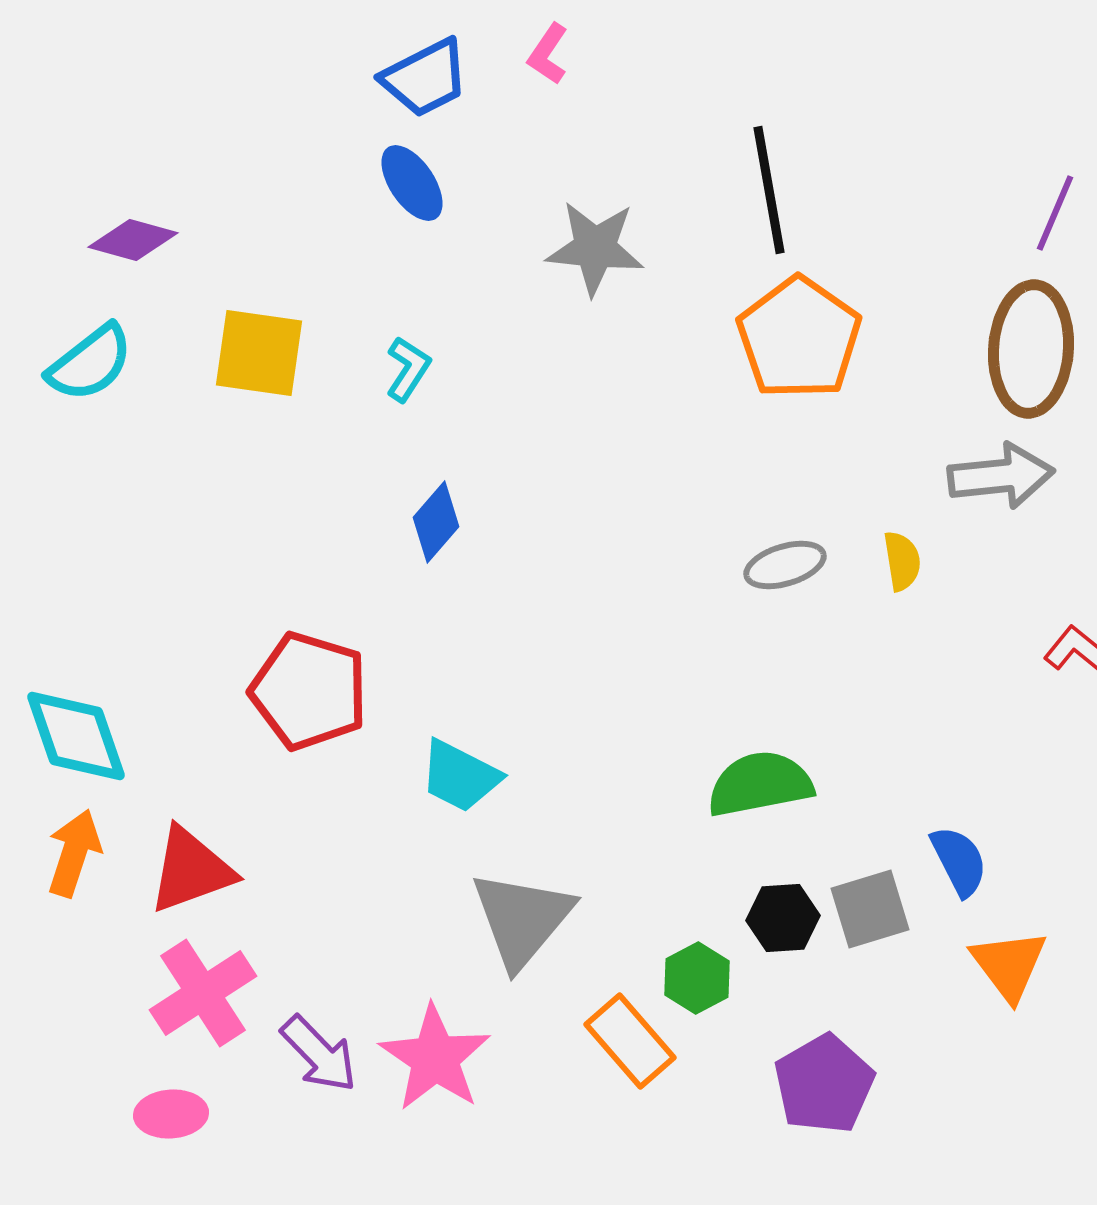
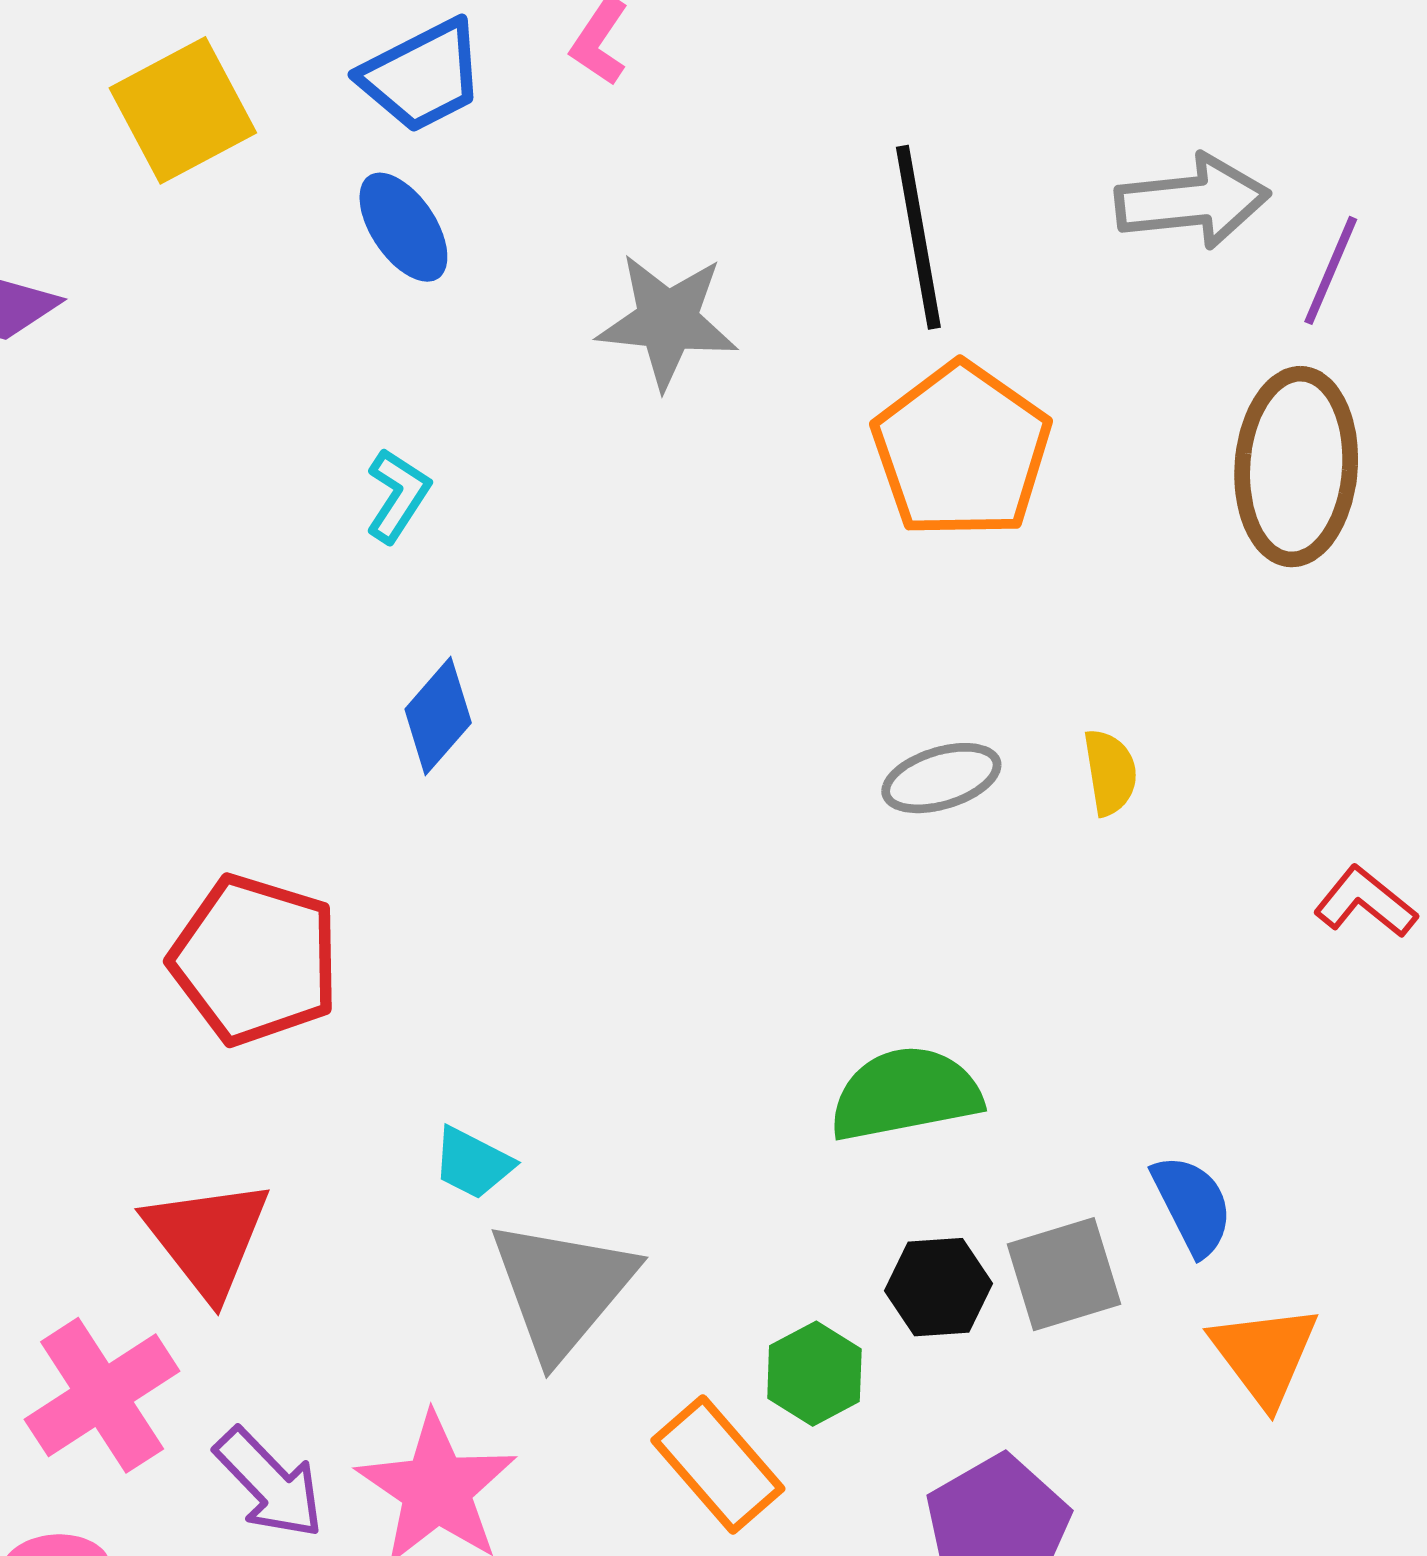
yellow square: (259, 353) -> (183, 110), moved, turned -36
gray arrow: (1001, 476) -> (1192, 201), moved
cyan trapezoid: (460, 776) -> (473, 1163), moved, size x0.7
red triangle: (191, 870) -> (207, 1238), moved, turned -48

